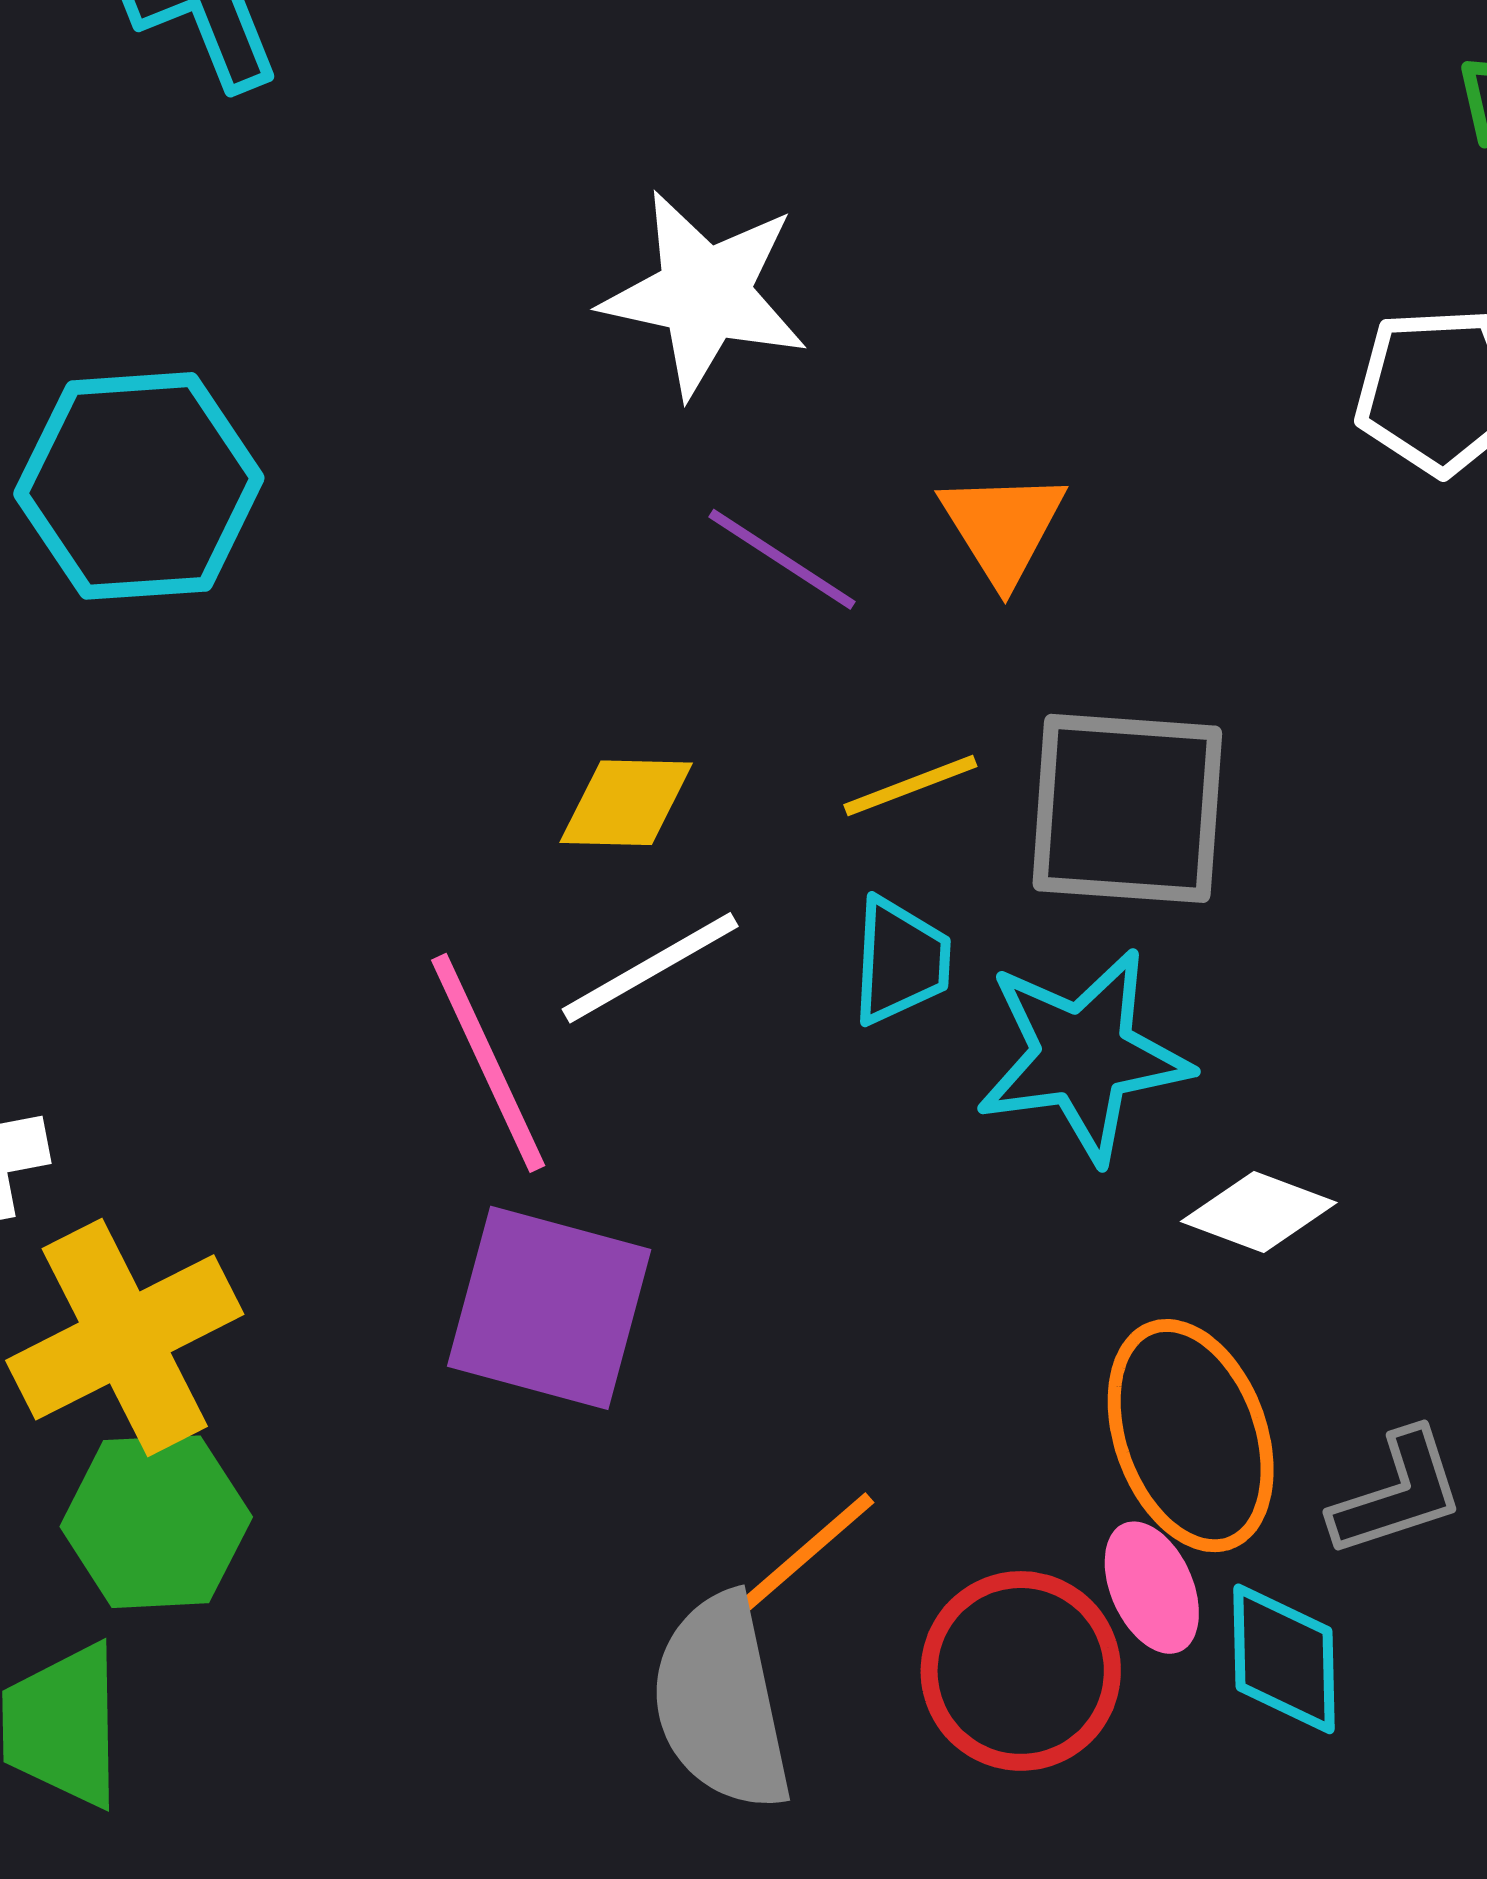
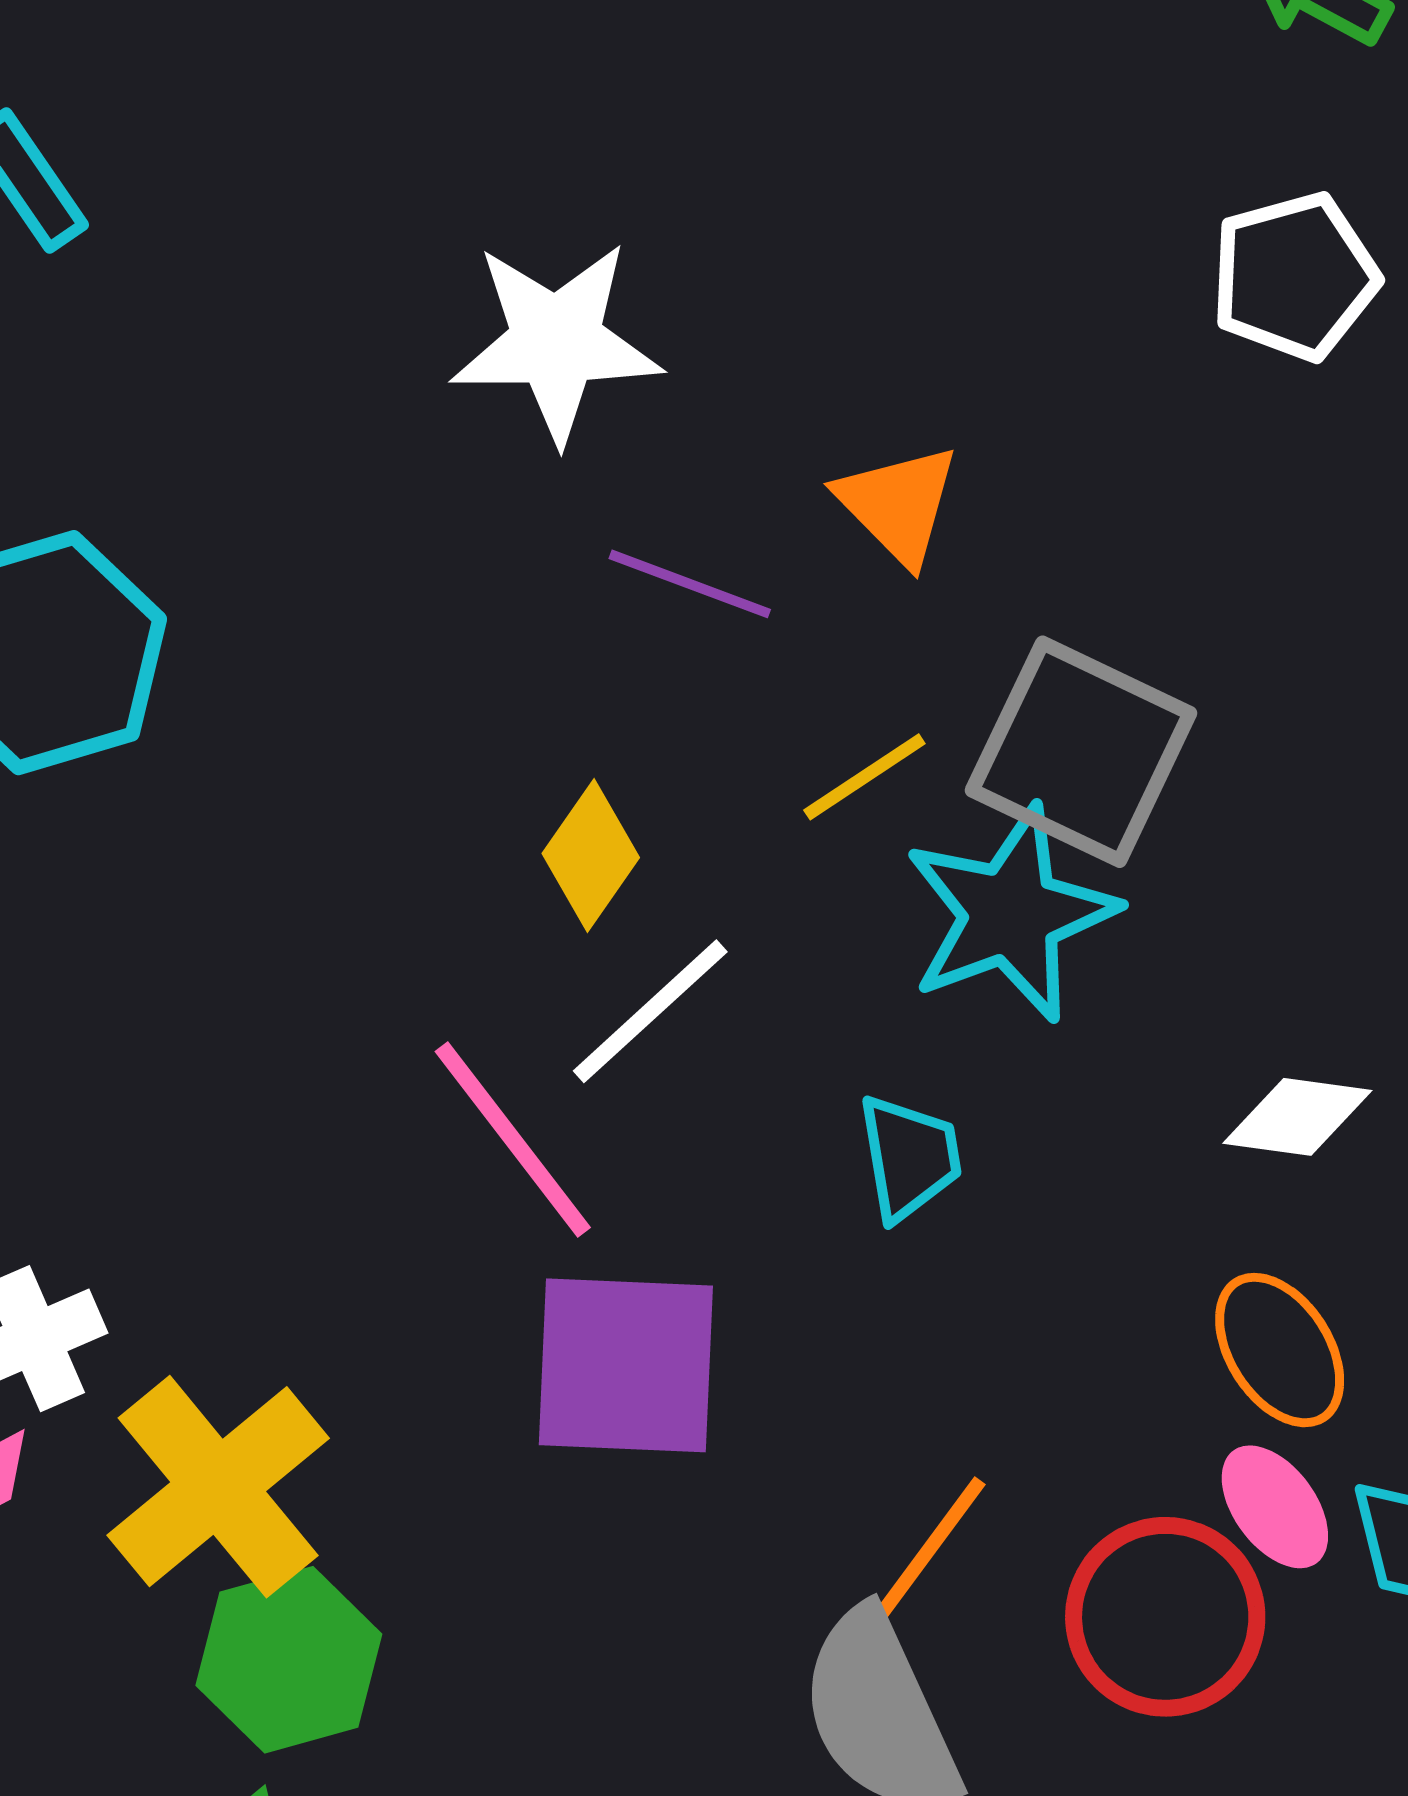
yellow diamond: (626, 803) -> (591, 856), turned -44
gray square: (1127, 808) -> (1081, 752), turned 34
cyan trapezoid: (901, 961) -> (909, 1157), moved
cyan star: (1083, 1056) -> (1011, 914), moved
orange ellipse: (1191, 1436) -> (1280, 1350), size x0.7

